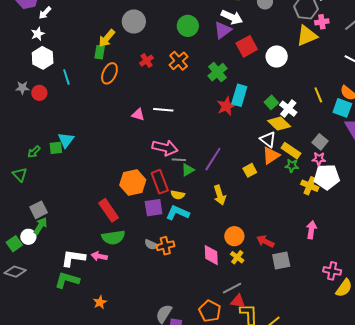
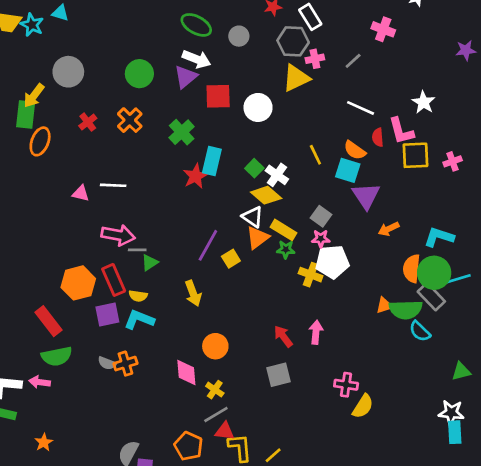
red square: (247, 46) -> (218, 96), turned 30
green rectangle: (100, 52) -> (26, 115), size x1.5
purple line: (213, 159) -> (208, 245), moved
red arrow: (265, 241) -> (283, 336), moved, turned 30
yellow cross: (237, 257) -> (215, 390), moved

